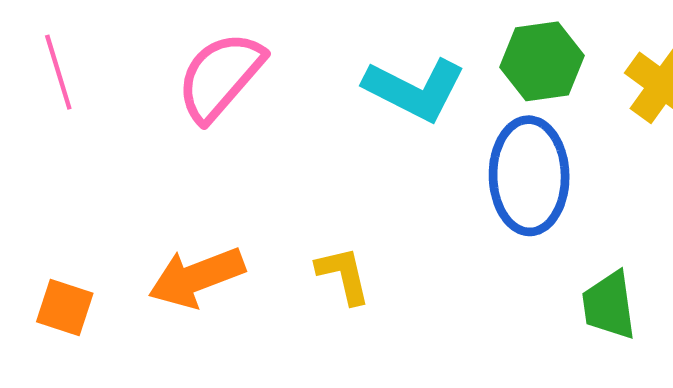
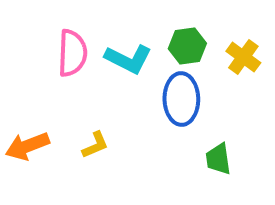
pink semicircle: (220, 76) -> (72, 53), moved, turned 141
yellow L-shape: (343, 275) -> (95, 145), turned 80

